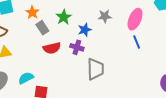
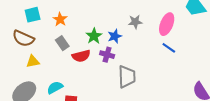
green star: (64, 17) -> (94, 36), moved
gray rectangle: (42, 28) -> (62, 43), moved
blue line: (137, 42) -> (169, 48), turned -32

